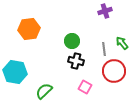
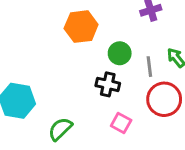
orange hexagon: (29, 29) -> (81, 27), moved
green circle: (72, 41) -> (120, 53), moved

